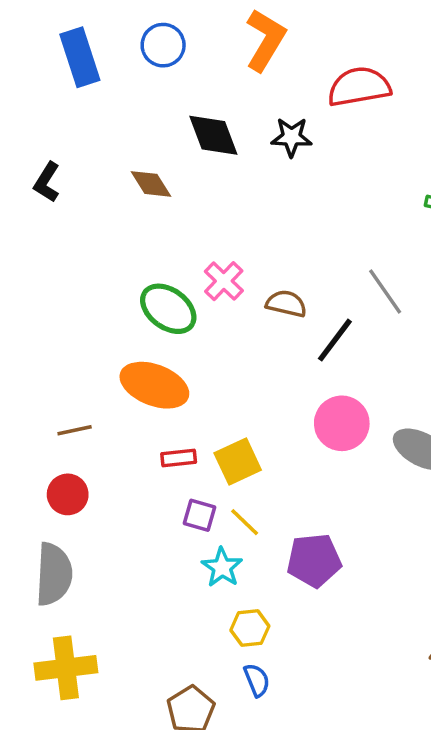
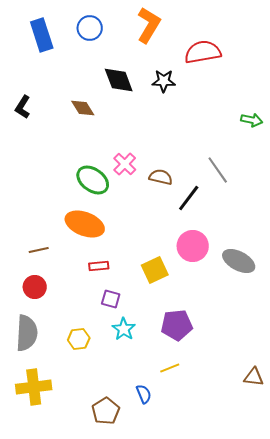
yellow square: (238, 461) -> (155, 270), moved
yellow line: (245, 522) -> (170, 368), moved, turned -66
yellow hexagon: (250, 628) -> (79, 339), moved

